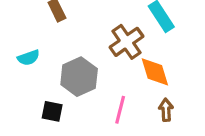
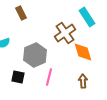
pink line: (120, 110) -> (49, 77), moved
brown arrow: (166, 110) -> (83, 81), moved

